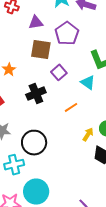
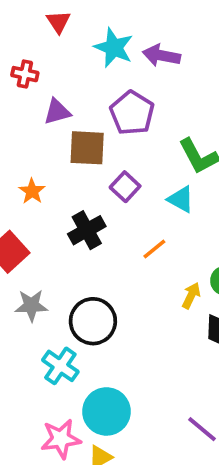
purple triangle: (36, 23) -> (57, 112), moved
cyan cross: (14, 165) -> (60, 366), turned -36

